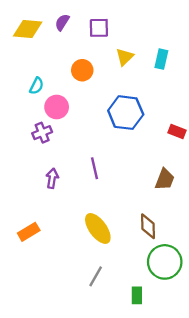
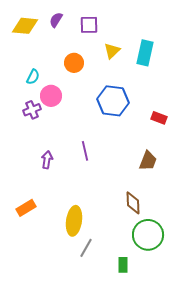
cyan rectangle: (161, 59) -> (145, 53), size x1.4
purple cross: (42, 133) -> (32, 110), moved
yellow ellipse: (98, 228) -> (74, 221), moved, turned 44

